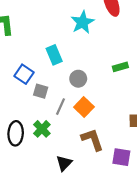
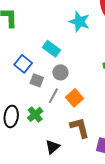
cyan star: (82, 22) -> (79, 22), turned -30
cyan rectangle: (54, 55) -> (52, 49), turned -36
gray circle: (78, 79) -> (60, 72), moved

